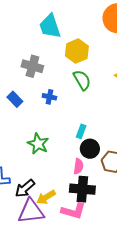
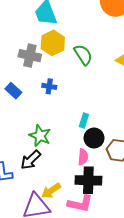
yellow hexagon: (77, 51) -> (53, 43), moved
green semicircle: (82, 80) -> (83, 55), moved
black arrow: (25, 188) -> (31, 160), moved

